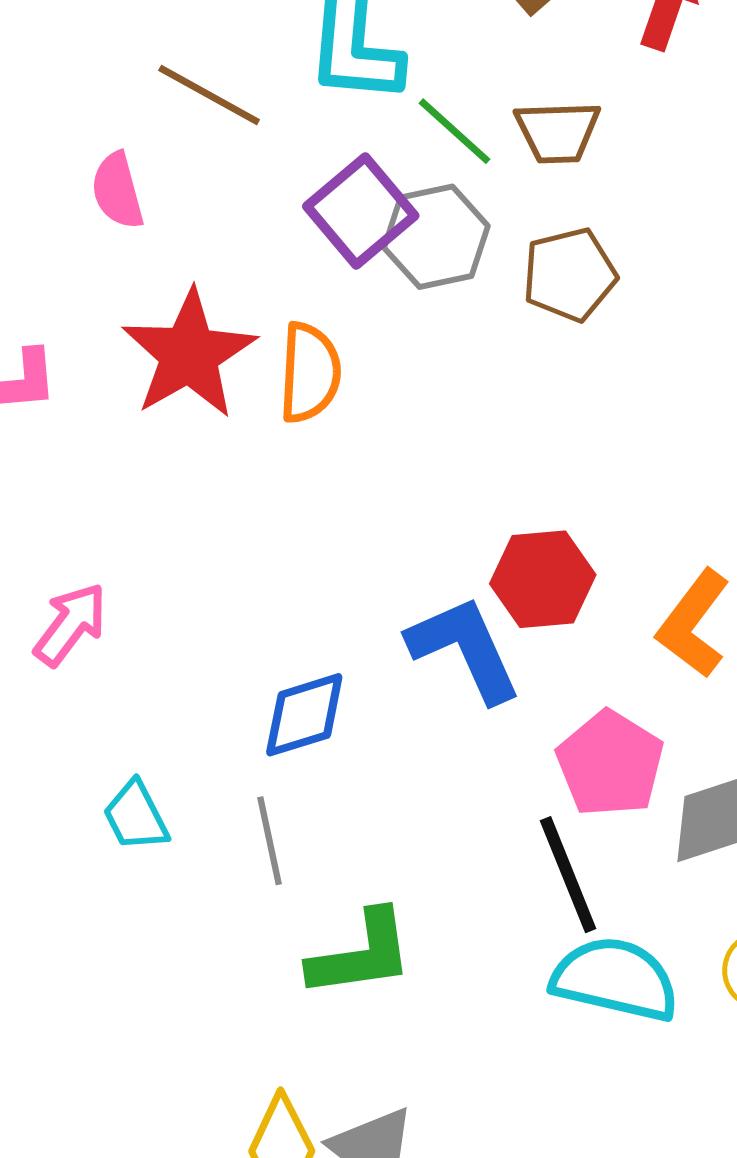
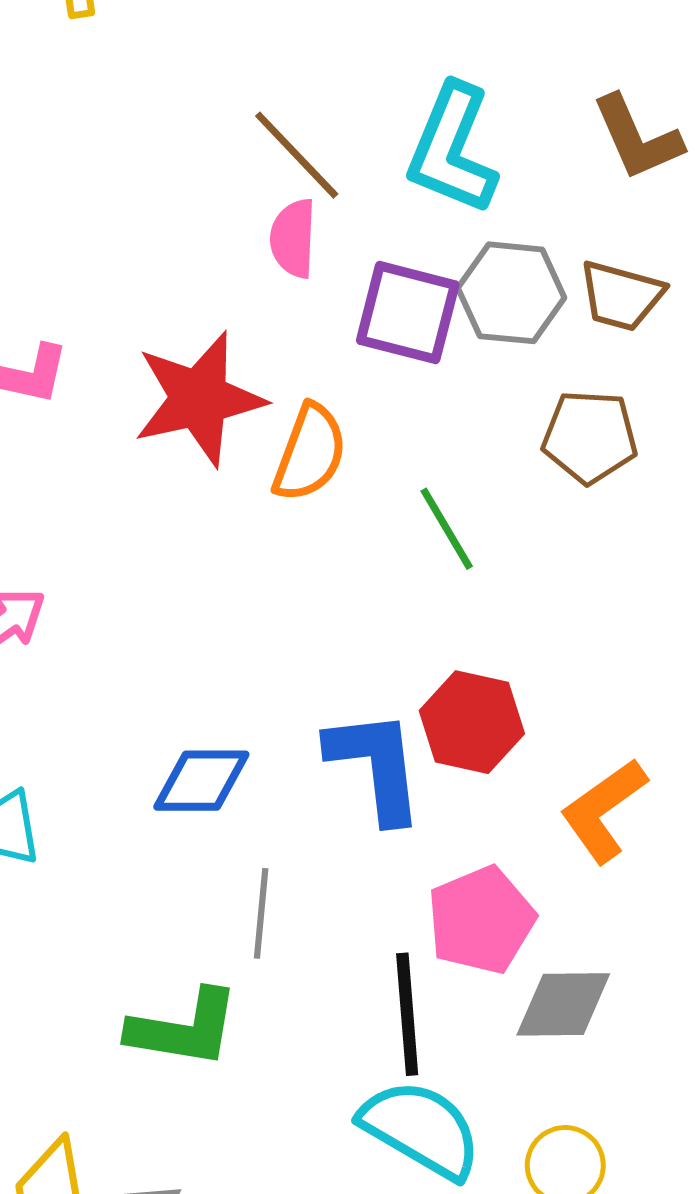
green line: (455, 131) -> (447, 529), moved
pink semicircle: (118, 191) -> (293, 238), moved
purple square: (361, 211) -> (408, 313), turned 37
gray hexagon: (436, 237) -> (511, 293), moved
gray line: (269, 841) -> (261, 913), moved

